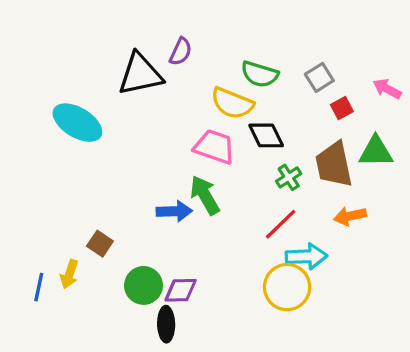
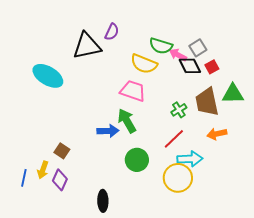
pink arrow: (387, 89) -> (178, 55), moved
black diamond: (266, 135) -> (190, 66), moved
green circle: (144, 285) -> (137, 160), moved
purple diamond: (181, 290) -> (60, 180), moved, turned -65

